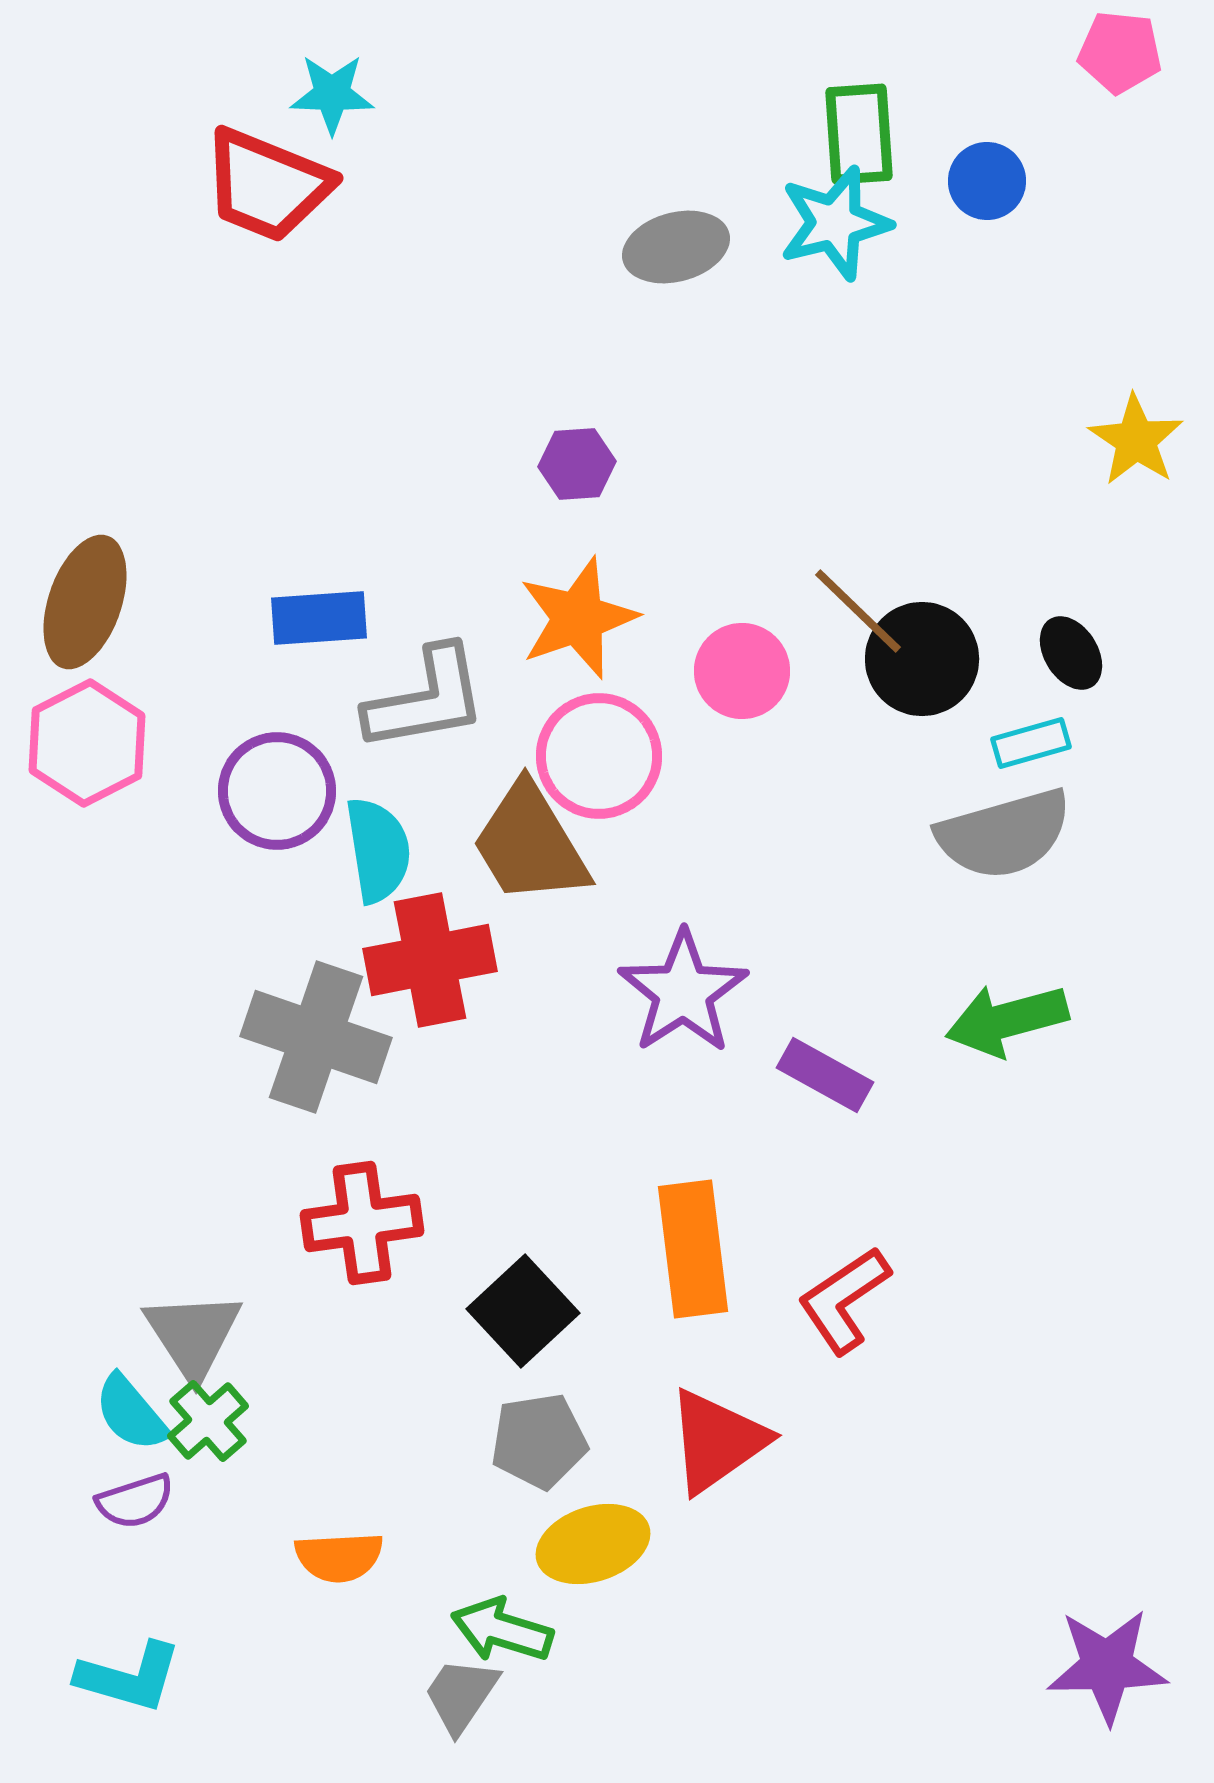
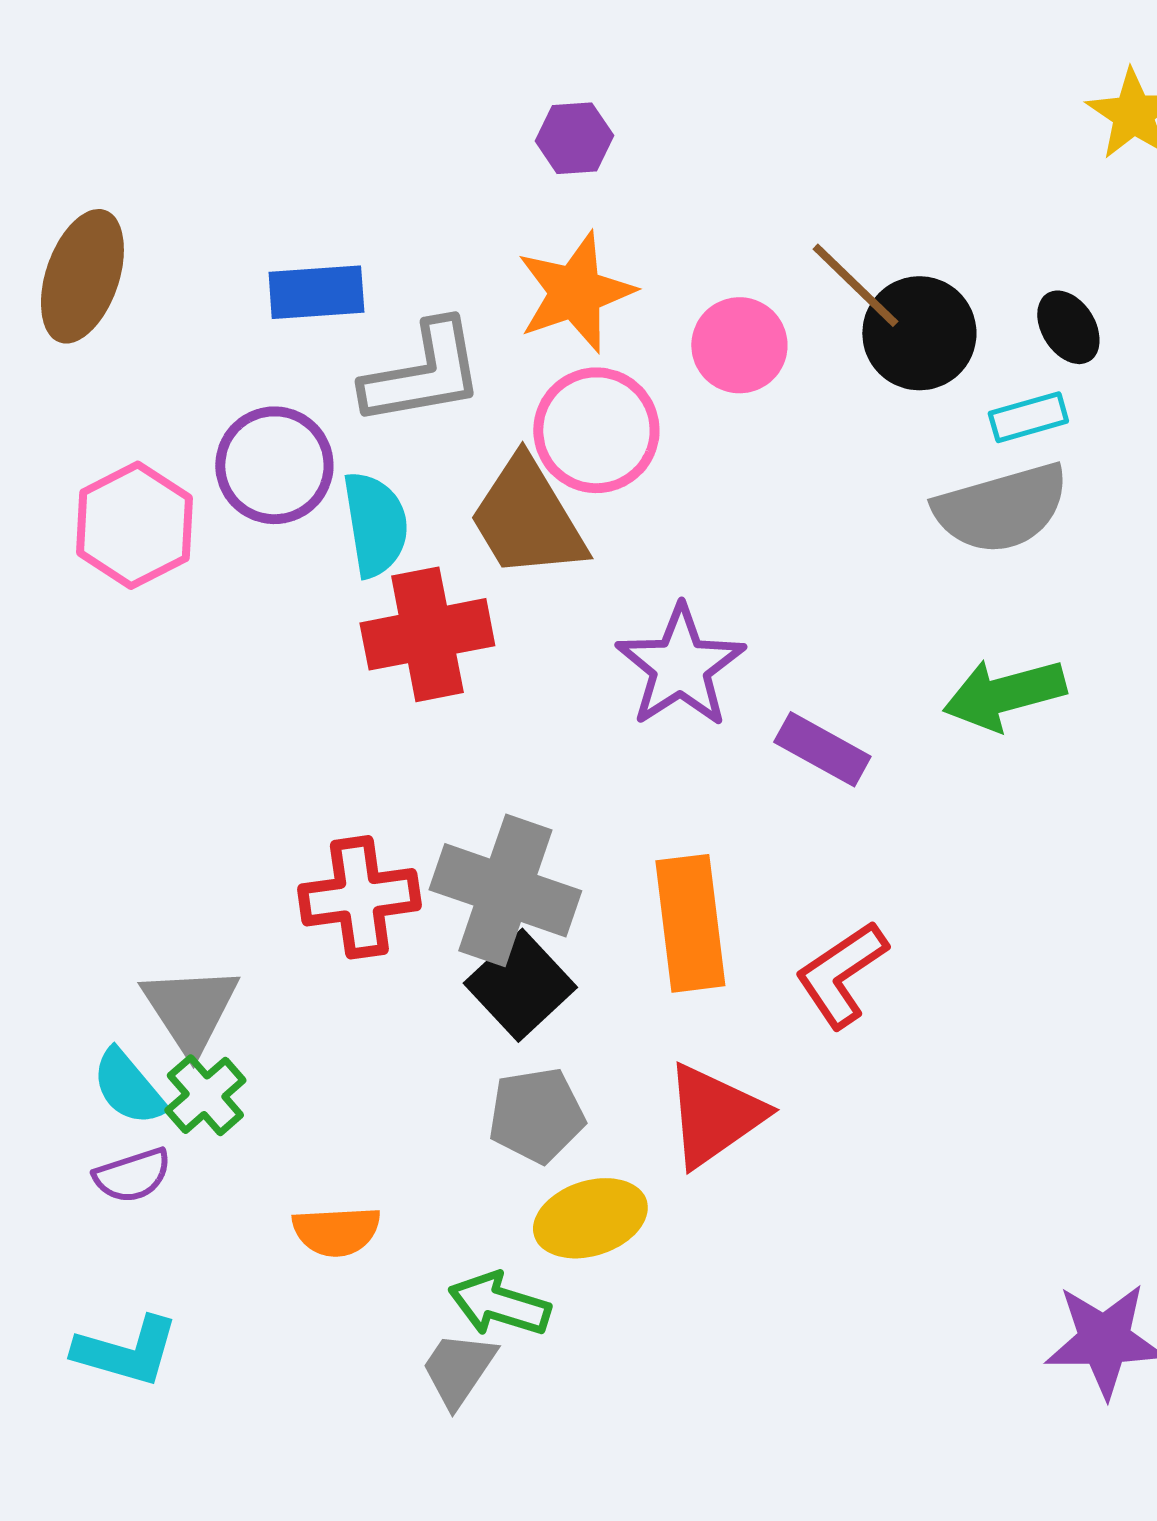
pink hexagon: (87, 743) -> (134, 525), moved
gray cross: (316, 1037) -> (505, 890), moved

